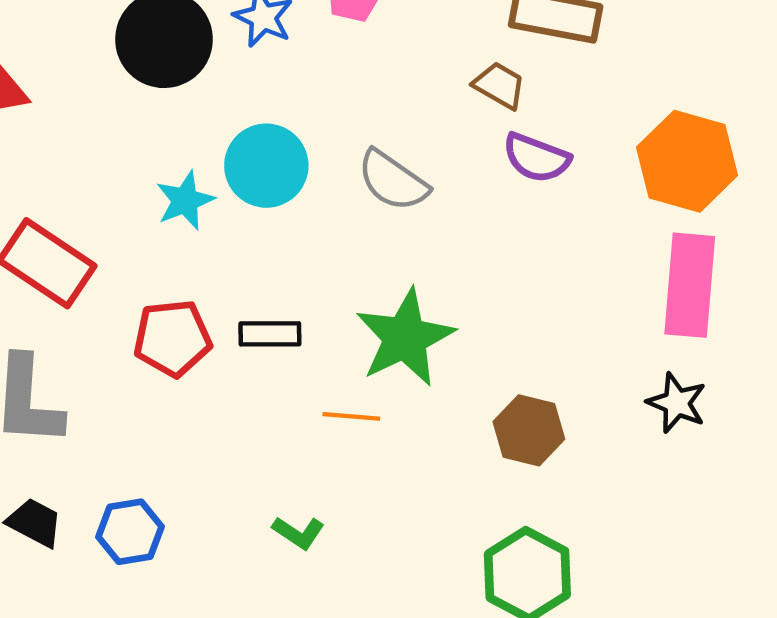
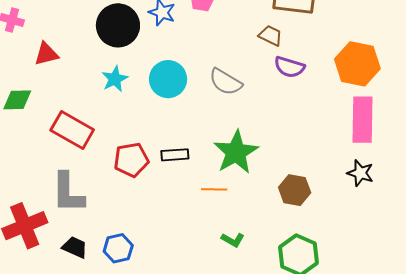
cyan star: (185, 201) -> (115, 79), moved
green L-shape: (298, 533) -> (233, 240), moved

